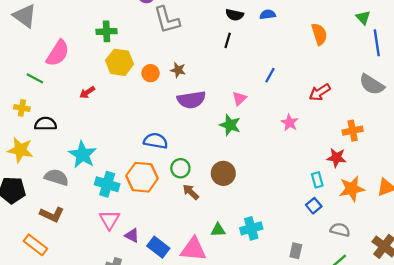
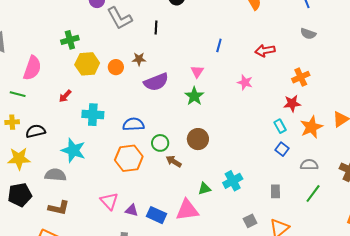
black line: (228, 40) -> (156, 28), moved
gray semicircle: (372, 85) -> (308, 34), size x0.7
red arrow: (320, 92) -> (265, 51), turned 36
green star: (230, 125) -> (194, 96), turned 30
cyan cross: (107, 184) -> (93, 115), moved

